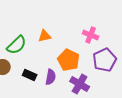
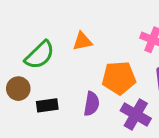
orange pentagon: (69, 60) -> (119, 78), turned -30
black rectangle: (30, 75) -> (47, 105), moved, turned -32

